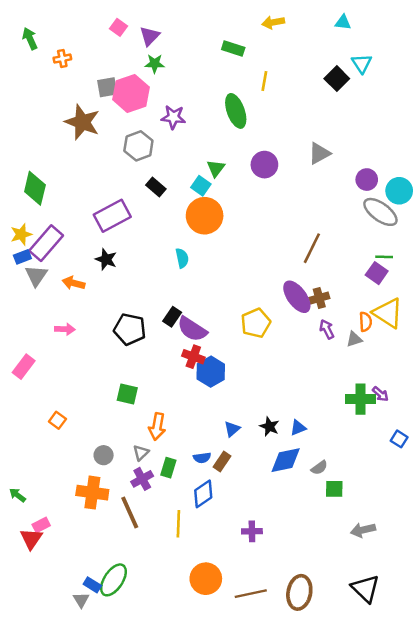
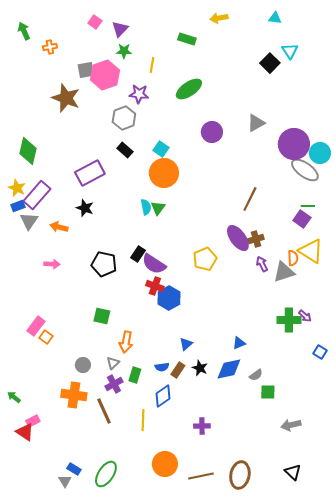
yellow line: (264, 81) -> (152, 65), moved
green ellipse: (236, 111) -> (189, 89), turned 76
gray hexagon: (138, 146) -> (124, 118), moved
green triangle: (216, 168) -> (158, 208), moved
purple circle: (367, 180) -> (294, 144), size x1.8
yellow star: (21, 234) -> (17, 188), turned -30
gray triangle: (354, 339) -> (284, 272), size x1.6
pink rectangle: (24, 367) -> (36, 326), moved
black star: (269, 426) -> (200, 368), moved
red triangle: (31, 539) -> (25, 432), turned -30
green ellipse: (114, 580) -> (106, 474), moved
black triangle: (365, 589) -> (293, 472), size x0.7

